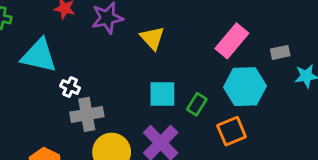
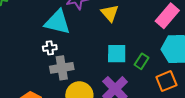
cyan triangle: (39, 56) -> (57, 22), moved
white cross: (70, 87) -> (50, 48), turned -32

